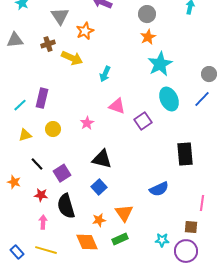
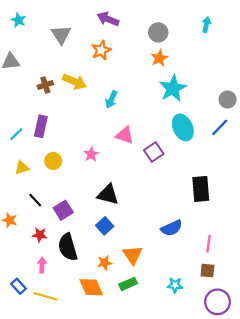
orange star: (85, 31) -> (101, 50), moved
brown cross: (48, 44) -> (45, 85), moved
pink line: (202, 203) -> (209, 244), moved
purple circle: (186, 251) -> (218, 302), moved
blue rectangle: (17, 252) -> (18, 286), moved

